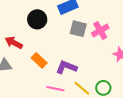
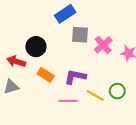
black circle: (37, 19) -> (36, 47), moved
pink cross: (100, 31) -> (103, 45), moved

